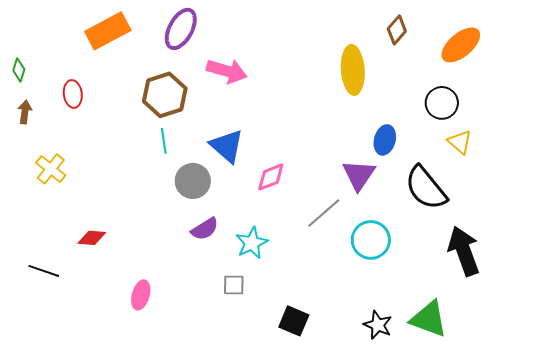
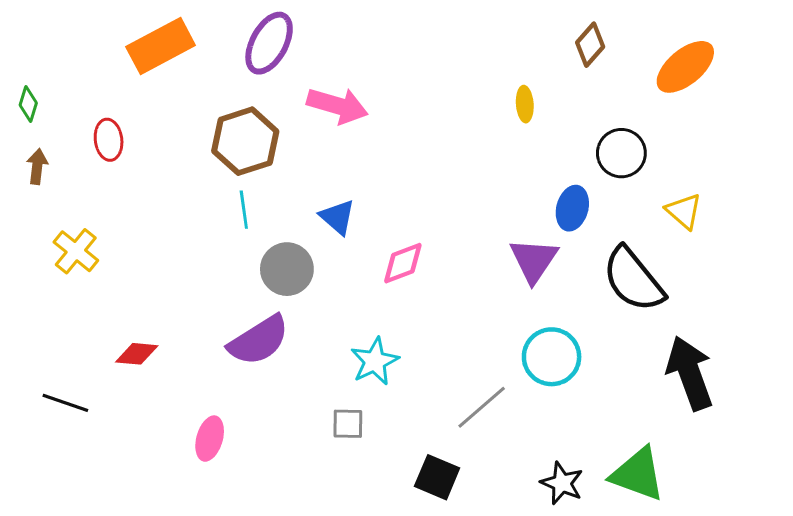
yellow ellipse: (353, 70) -> (525, 104), size x0.5
black circle: (442, 103) -> (621, 153), moved
blue triangle: (227, 146) -> (337, 217), size x0.7
gray line: (324, 213) -> (482, 407), moved
purple semicircle: (205, 229) -> (259, 340), moved, size x1.5

